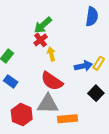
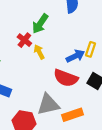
green arrow: (43, 25) -> (40, 24), moved
red semicircle: (52, 81) -> (66, 78), moved

